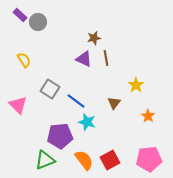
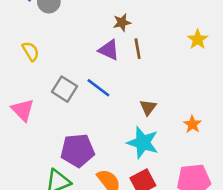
yellow star: (136, 85) -> (198, 39), moved
blue line: (76, 101) -> (98, 88), moved
cyan star: (87, 122) -> (143, 143), moved, size x1.4

